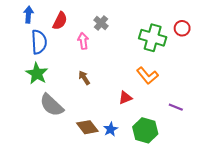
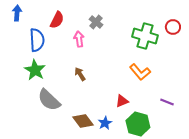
blue arrow: (28, 15) -> (17, 13), moved
red triangle: (125, 98) -> (122, 101), moved

